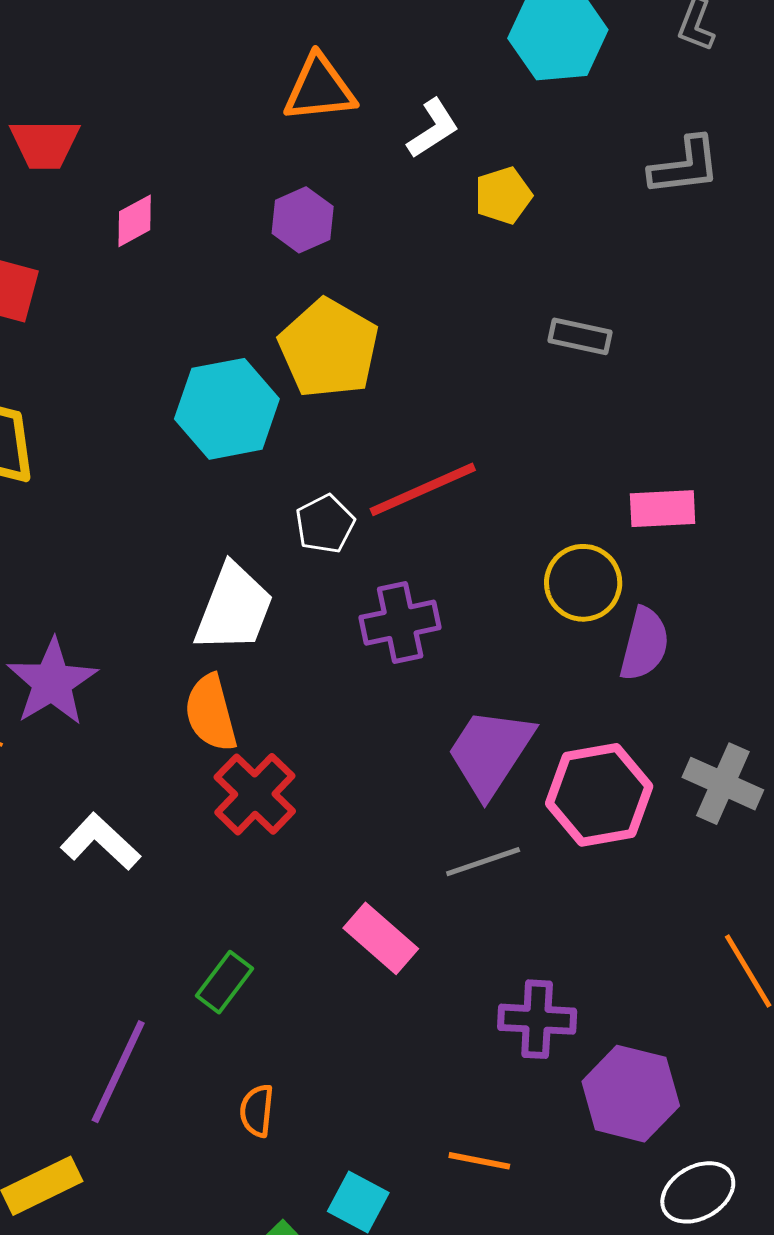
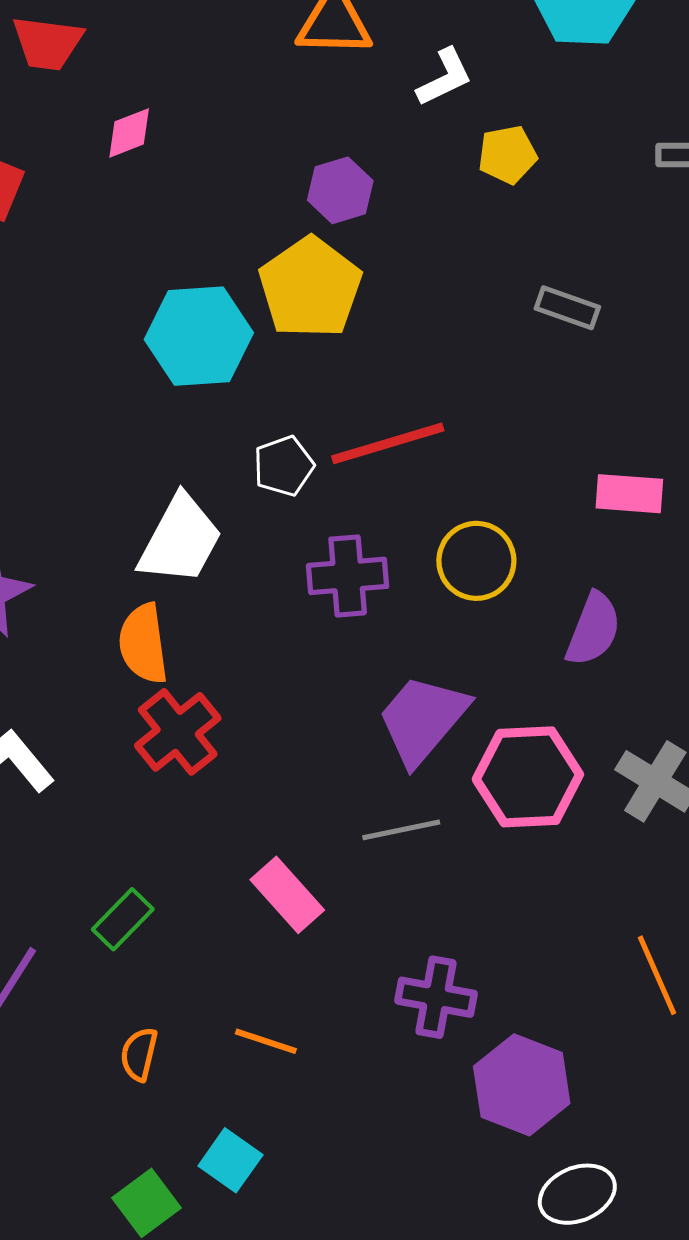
purple hexagon: (303, 220) -> (340, 190), moved
yellow circle: (583, 583) -> (476, 561), moved
orange line: (479, 1161) -> (266, 1041), moved

